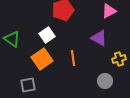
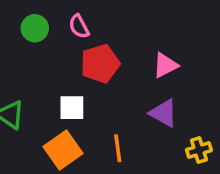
pink triangle: (109, 11) -> (165, 65), moved
white square: (47, 35) -> (72, 108), turned 35

